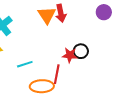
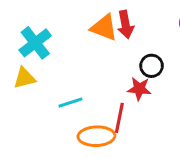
orange triangle: (47, 15) -> (104, 28), turned -36
black circle: (81, 51) -> (152, 66), moved

